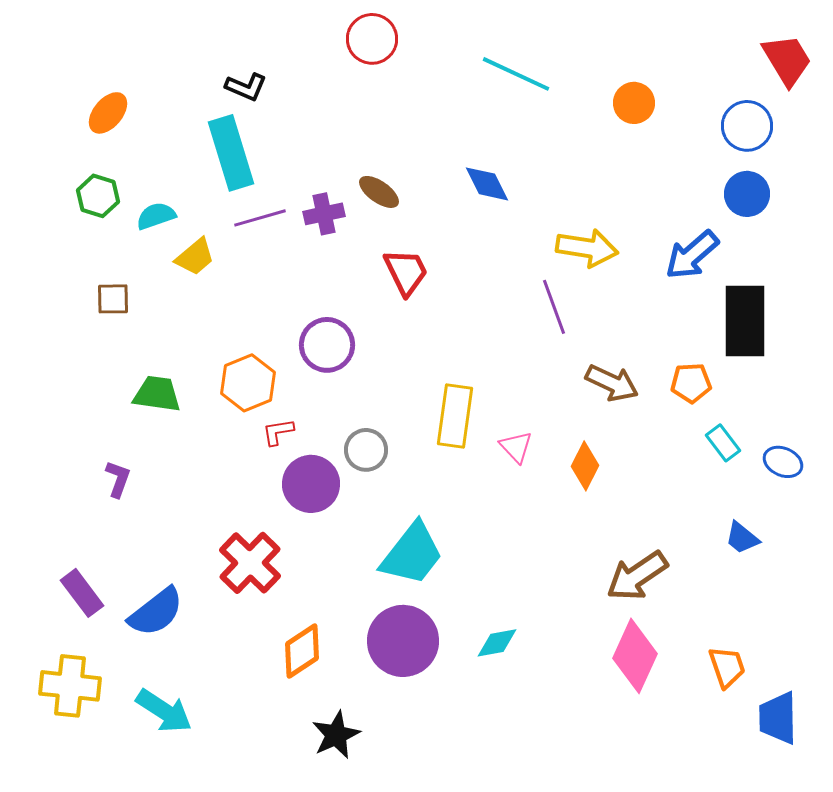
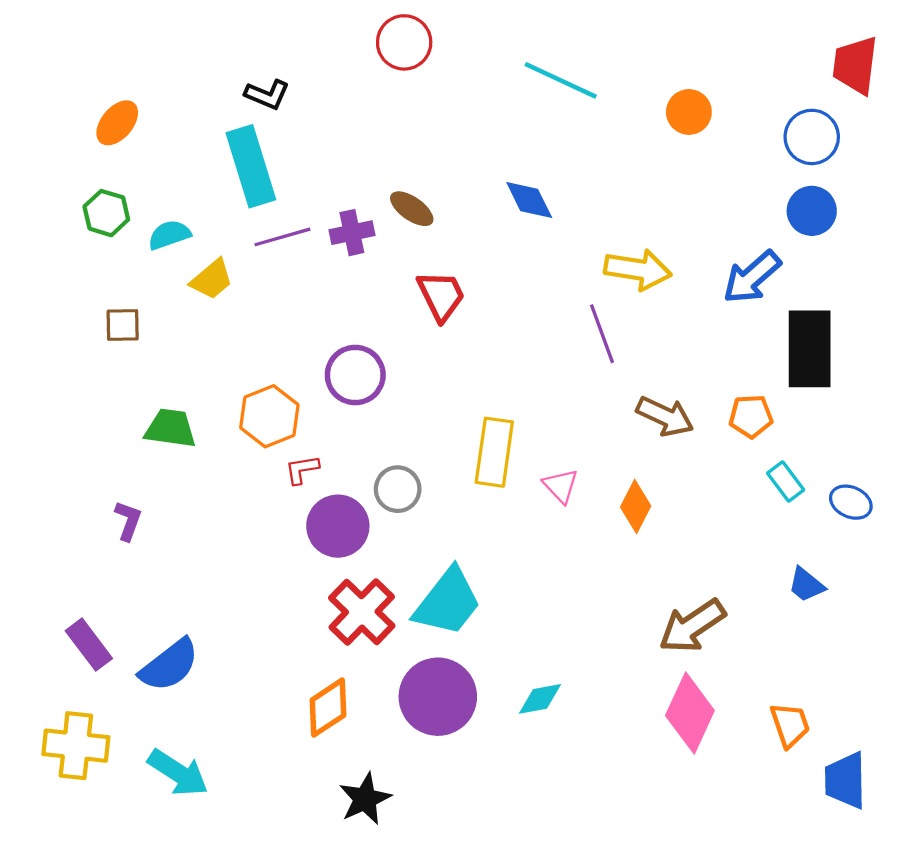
red trapezoid: (787, 60) -> (855, 65), turned -142
red cross: (250, 563) -> (362, 612), moved

